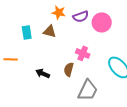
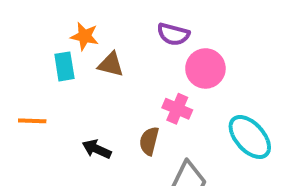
orange star: (59, 12) -> (85, 36), moved
purple semicircle: (81, 16) -> (173, 34), turned 35
pink circle: (102, 22) -> (205, 68), moved

